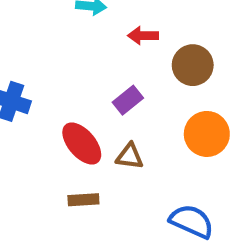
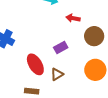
brown triangle: (130, 156) -> (57, 74), turned -48

